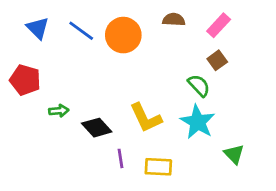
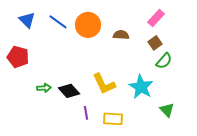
brown semicircle: (174, 20) -> (121, 35), moved
green semicircle: (199, 86) -> (164, 61), moved, turned 84
green arrow: (59, 111) -> (44, 88), moved

